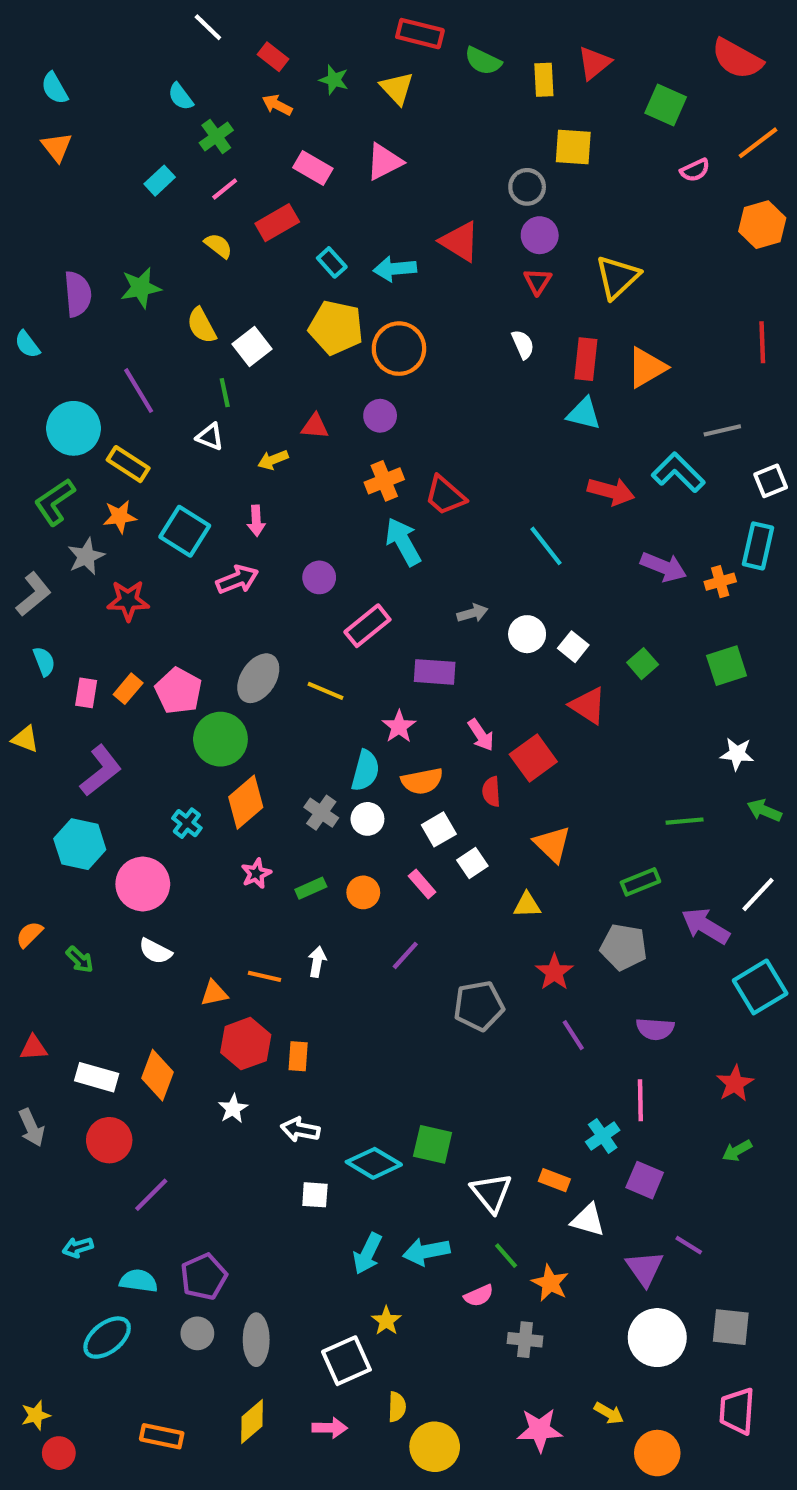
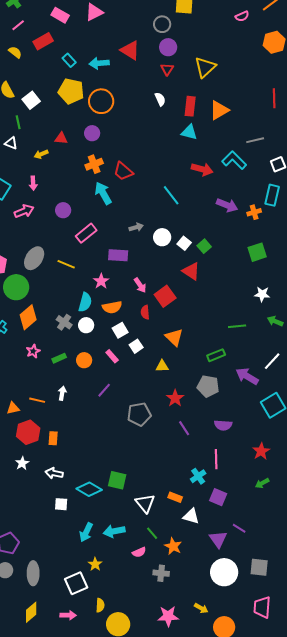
green square: (643, 664) -> (204, 246), moved

